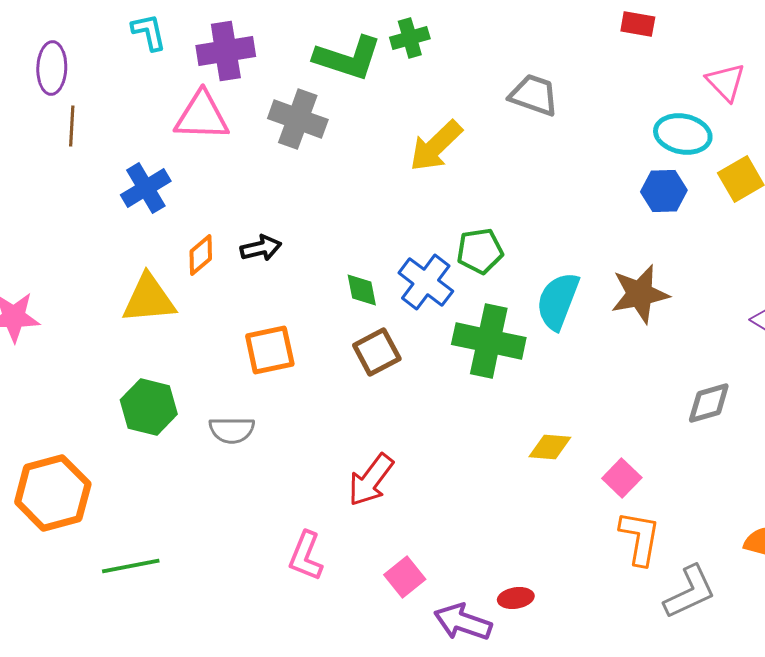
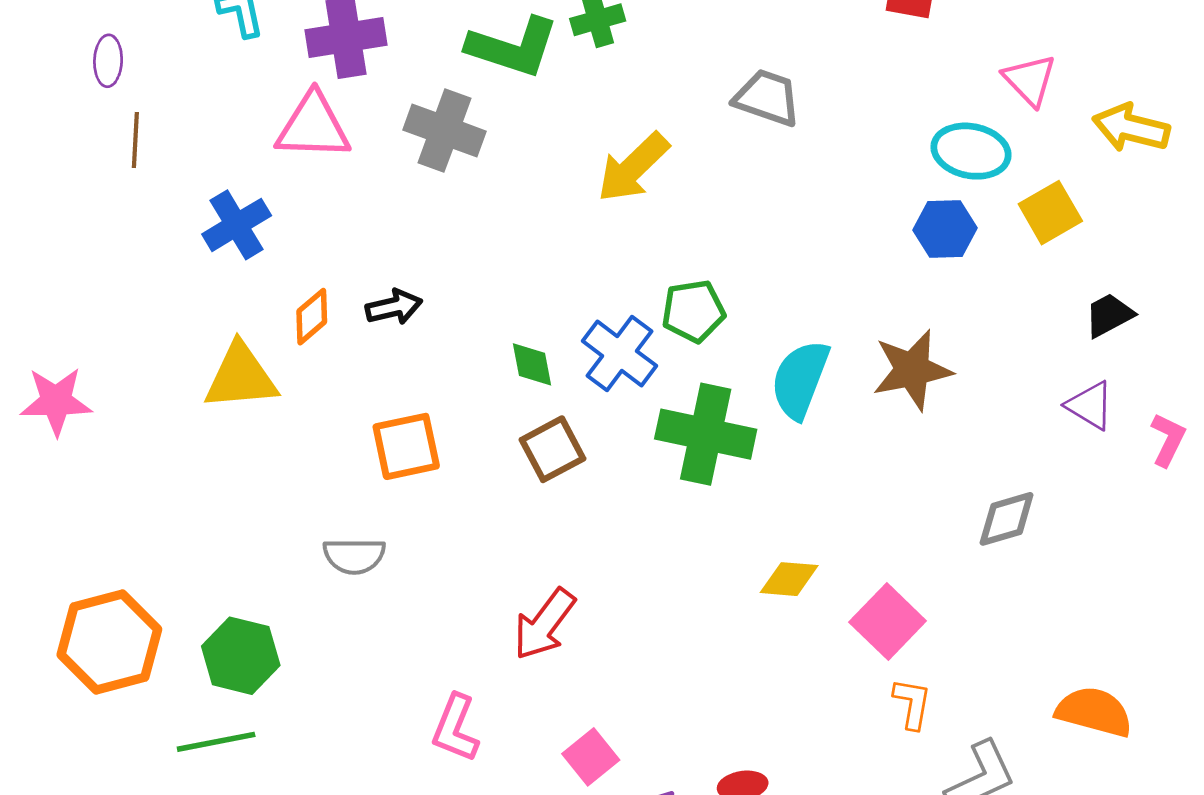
purple ellipse: (52, 68) -> (108, 61), size x0.7
green hexagon: (149, 407) -> (241, 656), moved
pink square: (622, 478) -> (888, 621), size x1.4
orange L-shape: (640, 538) -> (912, 704), size x0.7

